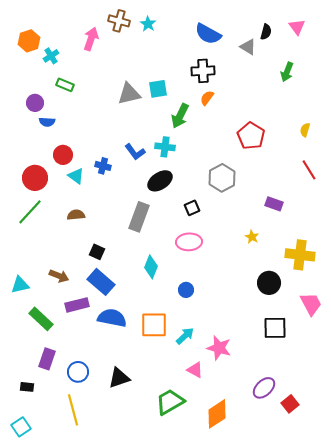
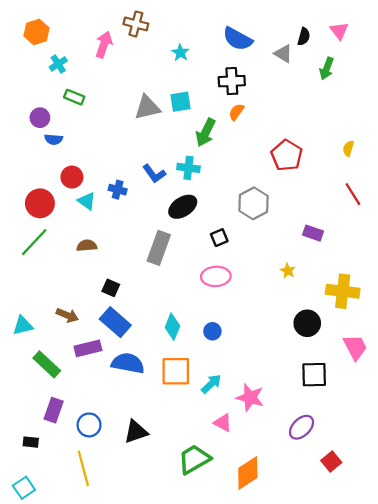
cyan star: (148, 24) -> (180, 53), moved
orange hexagon: (29, 41) -> (37, 32), moved
green arrow: (287, 72) -> (327, 69), moved
cyan diamond: (151, 267) -> (172, 327), moved
purple ellipse: (264, 388) -> (302, 427), moved

